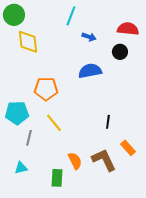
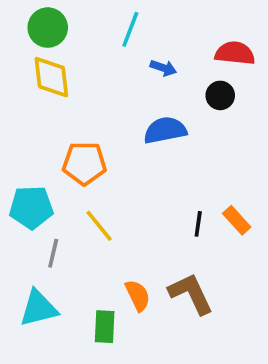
green circle: (14, 15) -> (48, 28), moved
orange rectangle: (128, 148) -> (237, 220), moved
cyan triangle: (21, 168) -> (39, 308), size x1.6

